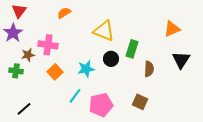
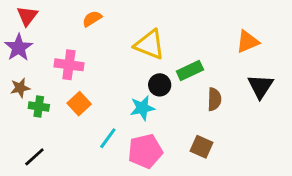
green rectangle: (132, 49) -> (190, 71), turned 48
brown star: (28, 55) -> (20, 88), moved
cyan star: (86, 69) -> (142, 108), moved
green cross: (16, 71) -> (39, 107), moved

